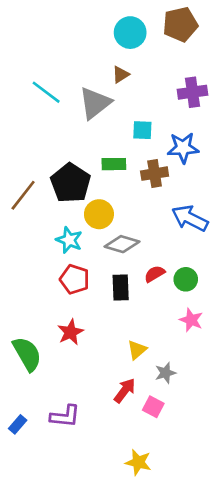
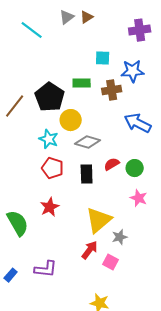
gray triangle: (95, 103) -> (67, 17), moved, size x0.6
yellow triangle: (137, 350) -> (99, 220), size x1.8

